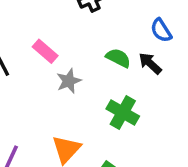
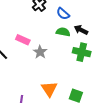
blue semicircle: (161, 30) -> (63, 14), moved
green cross: (123, 112) -> (82, 52), moved

